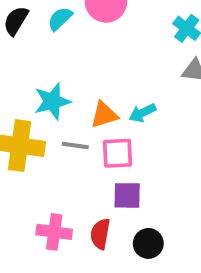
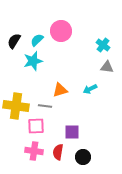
cyan star: (52, 101) -> (33, 61), moved
cyan arrow: (143, 113) -> (90, 89), moved
pink square: (118, 153) -> (36, 126), moved

